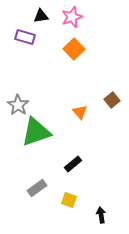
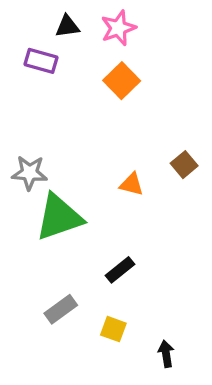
gray star: (18, 105) -> (29, 173), turned -30
orange triangle: (80, 112) -> (132, 184), turned -35

